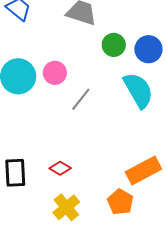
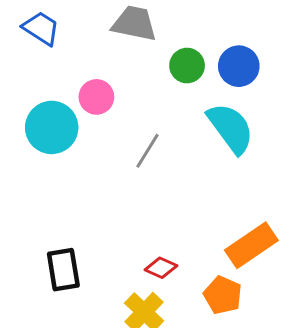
pink circle: (55, 73) -> (96, 97), moved
red diamond: (60, 168) -> (161, 268), moved

